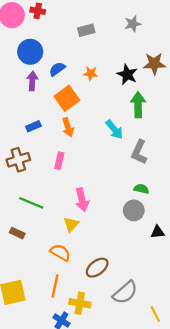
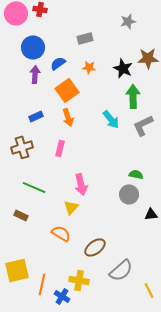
gray rectangle: (86, 30) -> (85, 38), moved
gray L-shape: (139, 152) -> (143, 125), moved, turned 40
orange line: (55, 286) -> (42, 284), moved

